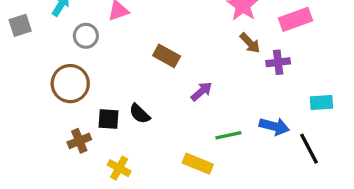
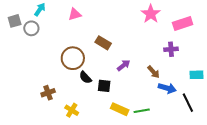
gray circle: (86, 36) -> (31, 28), moved
brown arrow: (250, 43) -> (154, 72), moved
brown circle: (70, 84) -> (73, 58), moved
black square: (108, 119) -> (104, 86), moved
green line: (228, 135) -> (142, 111), moved

